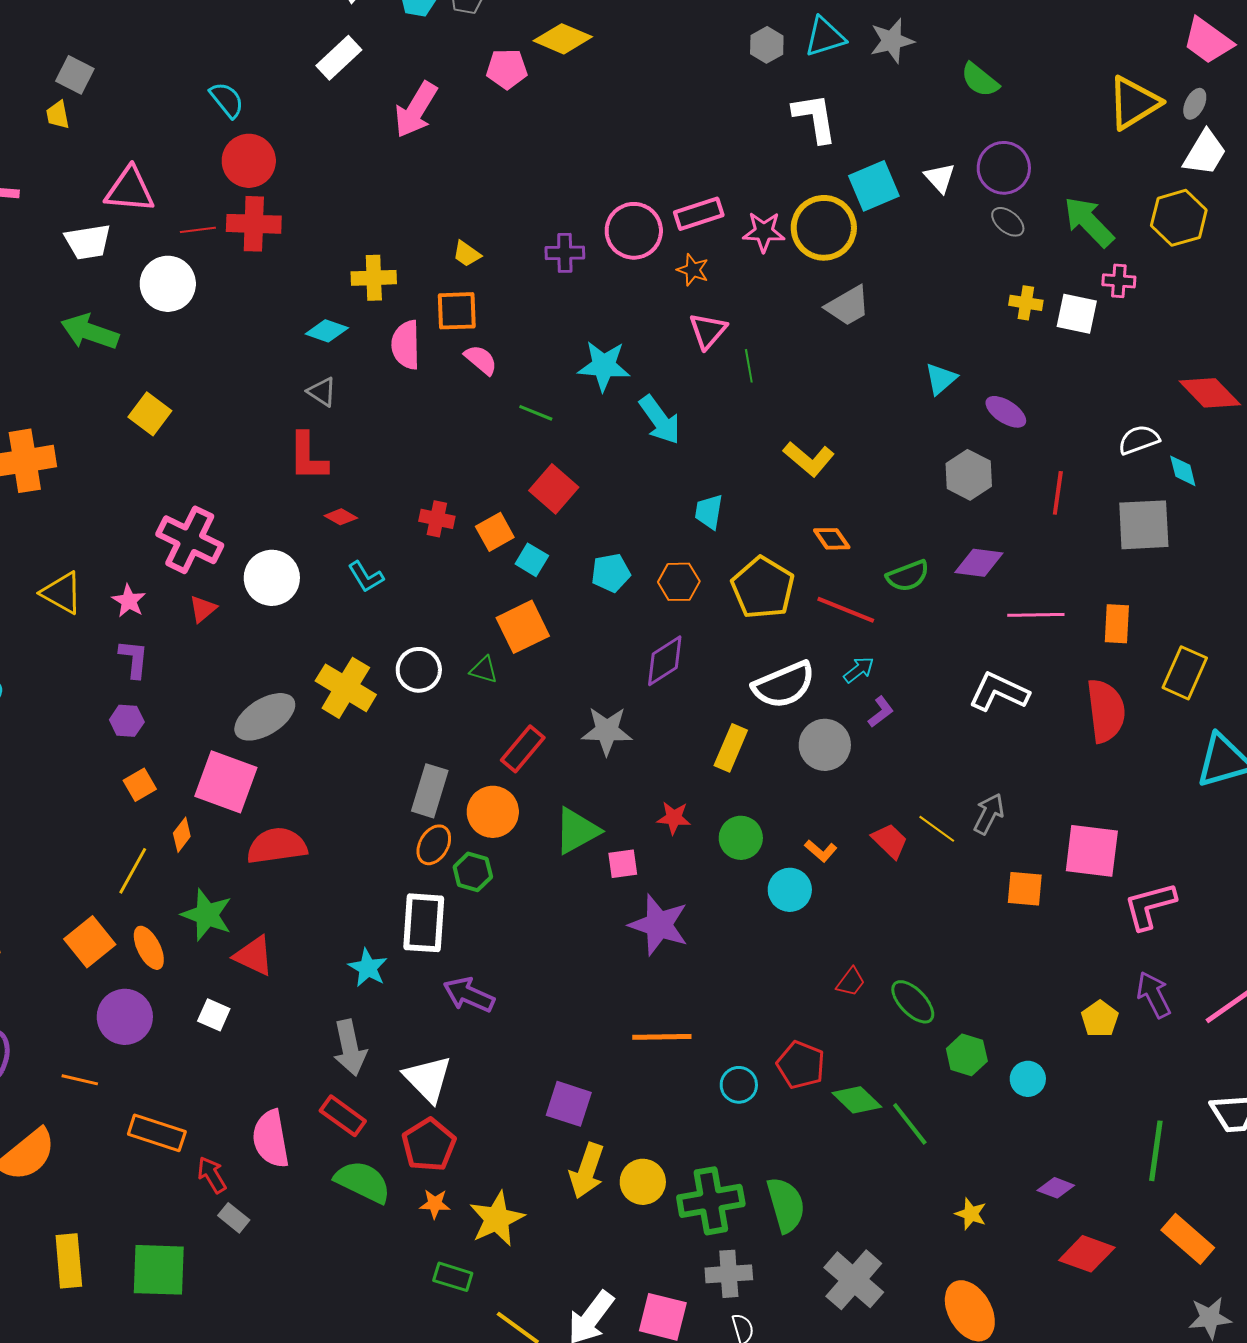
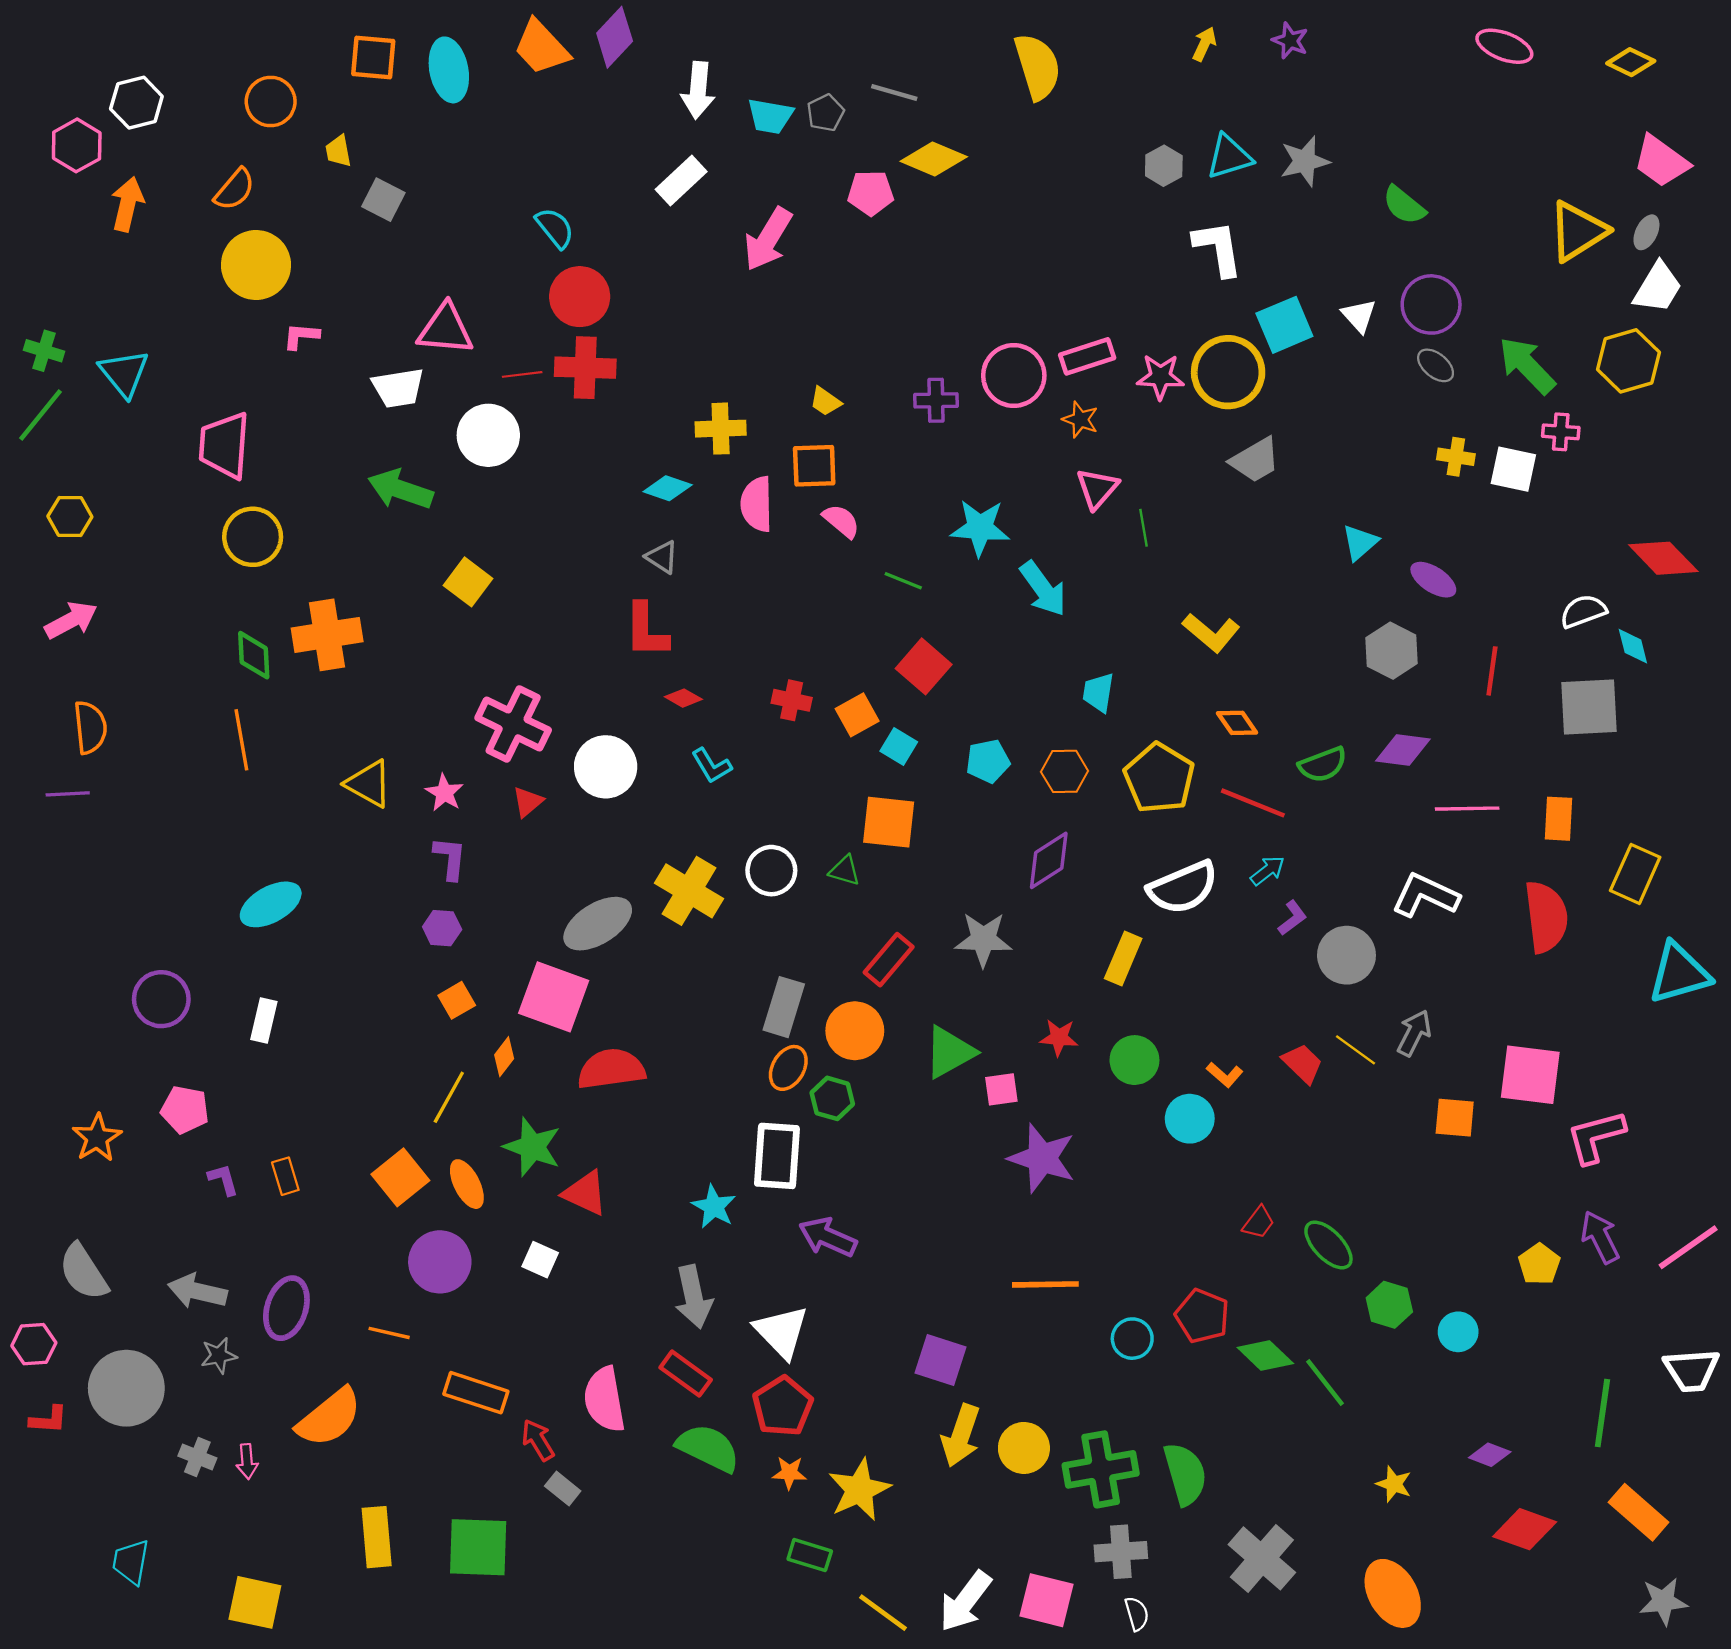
yellow trapezoid: (58, 115) -> (338, 151), moved
orange square: (523, 627) -> (889, 822), turned 32
gray circle: (825, 745) -> (1346, 955), moved

